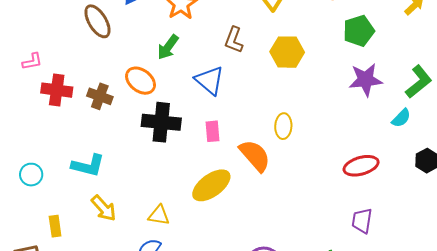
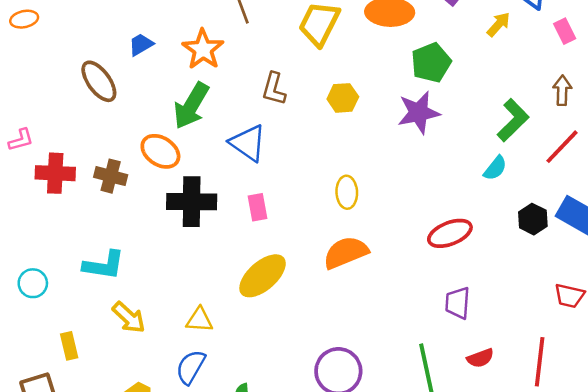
green arrow: (168, 47) -> (191, 106), size x1.4
yellow hexagon: (287, 52) -> (343, 98), size x0.7
purple star: (366, 80) -> (419, 113), moved
orange semicircle: (255, 156) -> (346, 253), moved, turned -66

